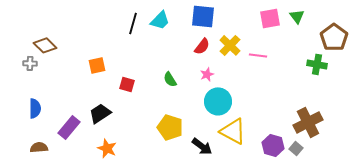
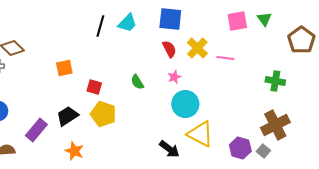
red semicircle: (202, 46) -> (169, 49), turned -66
green cross: (317, 64) -> (275, 81), moved
yellow pentagon: (170, 127) -> (103, 114), moved

